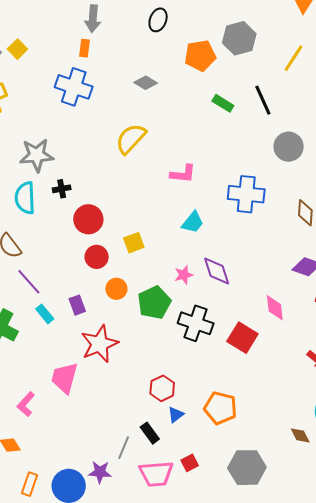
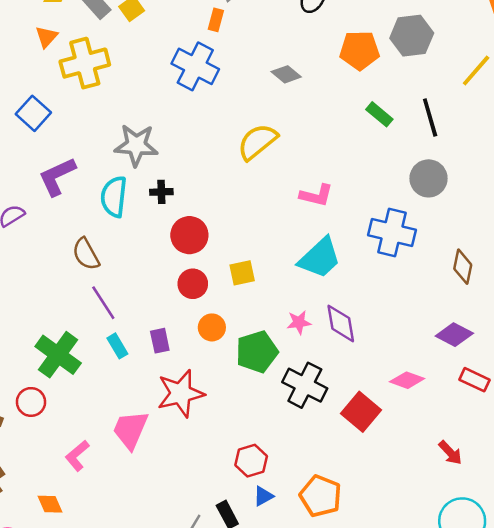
gray circle: (289, 147) -> (429, 178), moved
cyan trapezoid: (193, 222) -> (320, 258), size x1.5
pink diamond: (275, 308) -> (407, 380), turned -72

